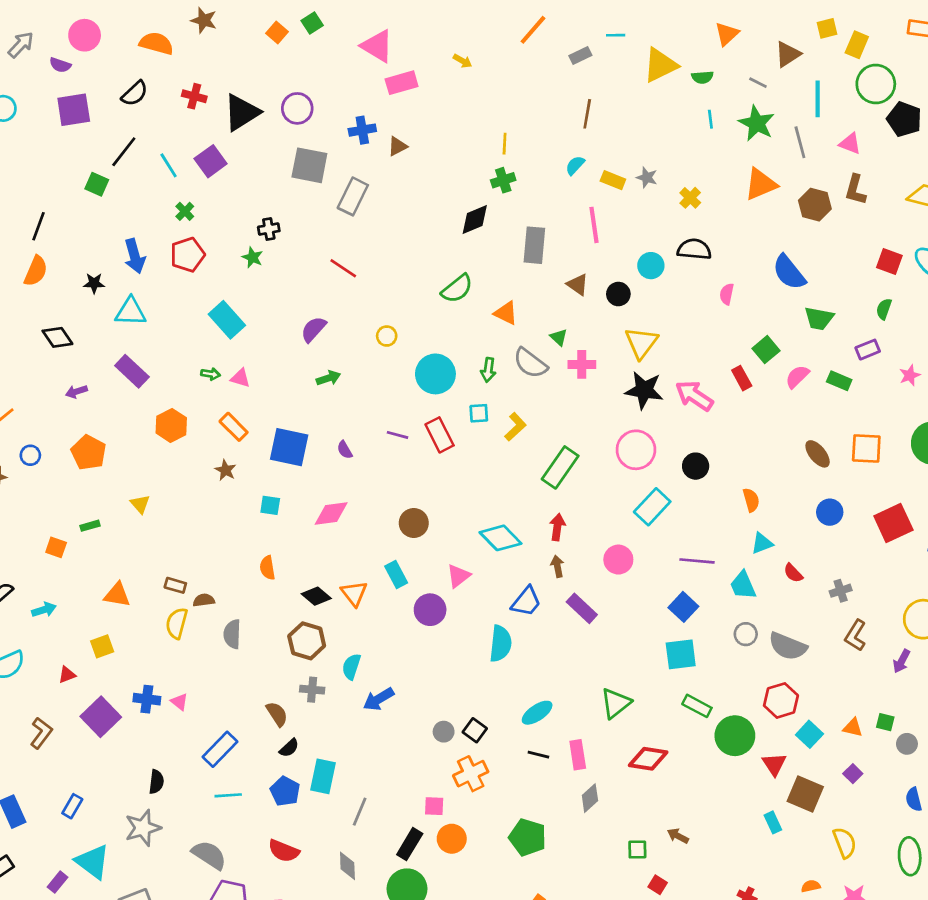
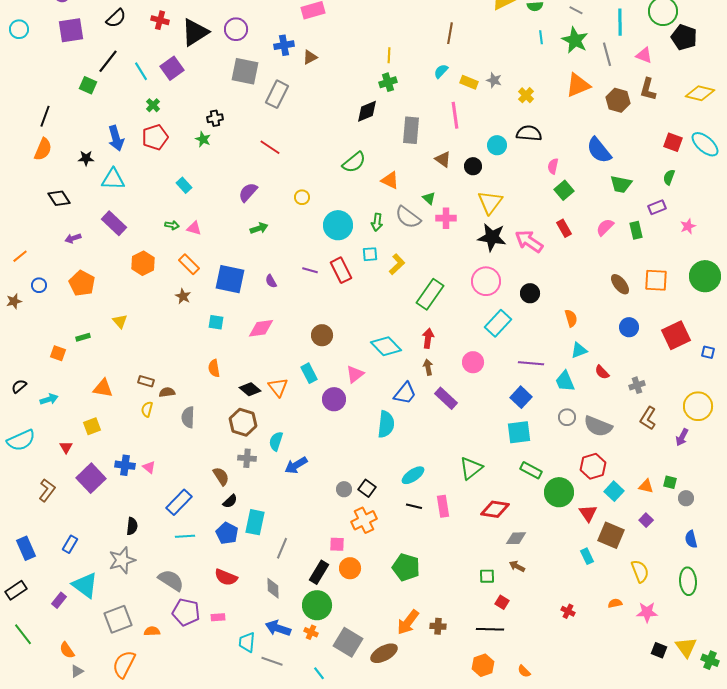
cyan rectangle: (227, 320) -> (184, 185), size x0.6
green square: (766, 350) -> (564, 190), moved
green rectangle: (839, 381) -> (636, 230), turned 54
yellow semicircle: (177, 623) -> (147, 409), size x0.7
red triangle: (67, 675) -> (66, 447), turned -40
gray diamond: (590, 798) -> (516, 538), moved, turned 40

